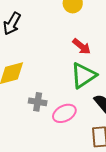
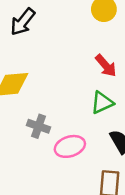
green triangle: (83, 75) -> (102, 103), size x0.7

